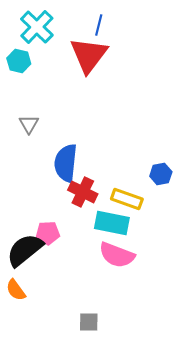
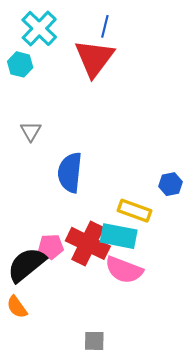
red cross: (83, 192) -> (88, 243), moved, size x1.4

